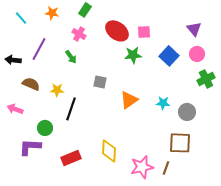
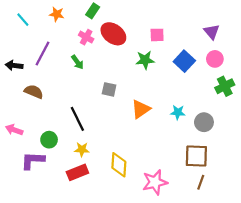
red ellipse: (117, 31) -> (113, 34), moved
yellow star: (57, 90) -> (82, 149), moved
pink arrow: (15, 109) -> (14, 130), moved
black line: (71, 109) -> (77, 119), turned -45
brown line: (166, 168) -> (201, 182), moved

